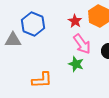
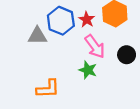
blue hexagon: (33, 24) -> (61, 21), moved
gray triangle: (13, 40) -> (37, 36), moved

